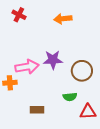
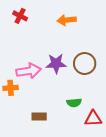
brown circle: (82, 71) -> (85, 63), moved

